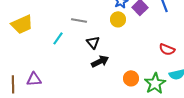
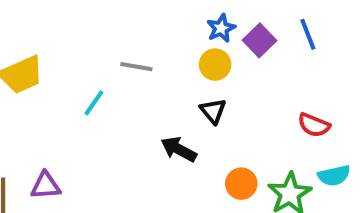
black triangle: (93, 42) -> (213, 111), moved
black arrow: (100, 61) -> (179, 149), turned -126

